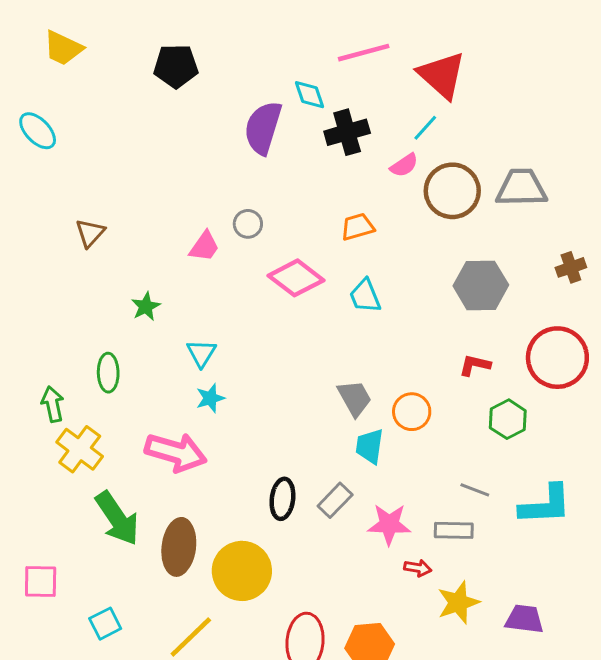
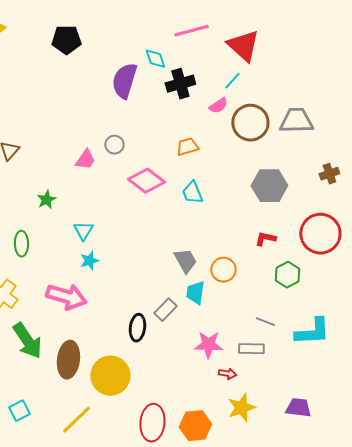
gray rectangle: (335, 500) -> (165, 310), moved
yellow star: (458, 603) -> (241, 408), moved

